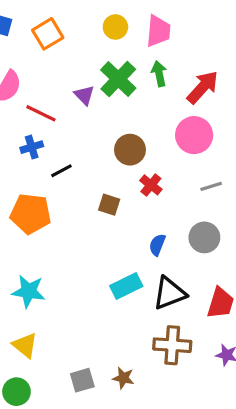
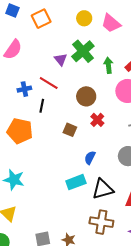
pink trapezoid: (158, 31) -> (111, 23), turned 120
green arrow: (159, 74) -> (108, 65), moved
red line: (41, 113) -> (49, 83), moved
black line: (61, 171) -> (42, 106), turned -56
blue semicircle: (157, 245) -> (90, 158), moved

